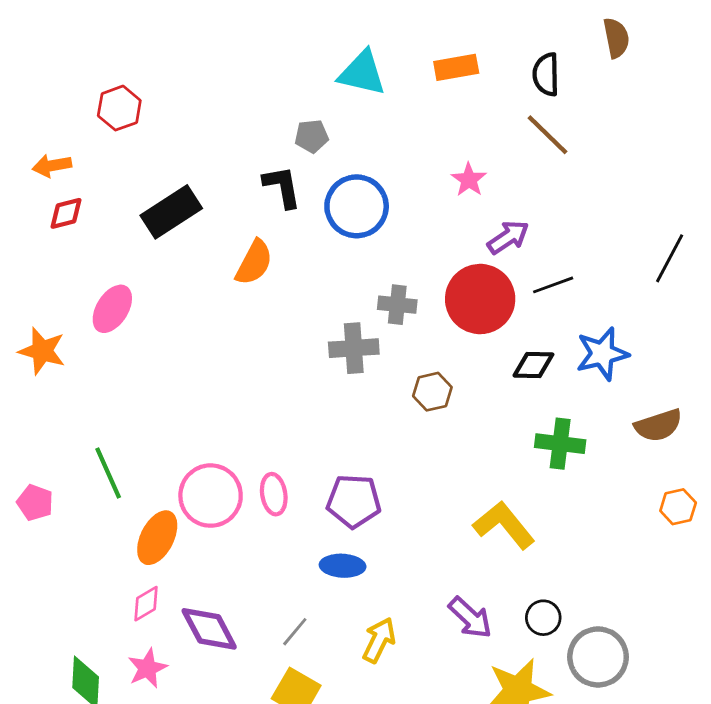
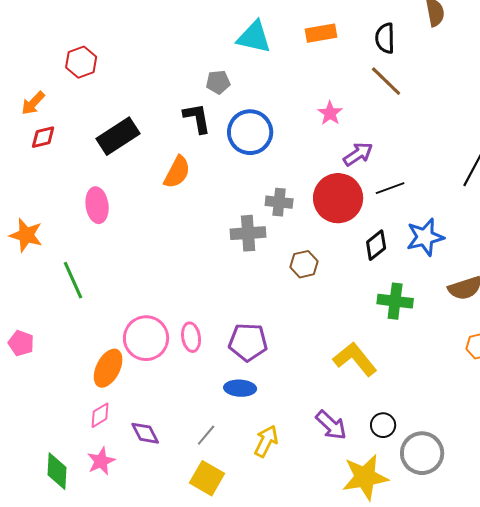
orange arrow: (52, 166) -> (33, 103), turned -36
pink ellipse: (112, 309) -> (97, 205), moved, turned -40
black diamond: (533, 365) -> (376, 245), turned -40
green line: (108, 473) -> (73, 280), moved
purple diamond: (209, 629) -> (145, 433), size x0.7

